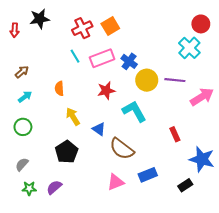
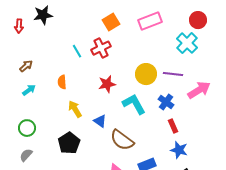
red cross: (82, 28) -> (101, 48), moved
pink rectangle: (102, 58) -> (150, 21), moved
blue cross: (129, 61) -> (166, 102), moved
green circle: (23, 127) -> (27, 128), moved
blue star: (202, 159) -> (179, 150), moved, size x0.7

